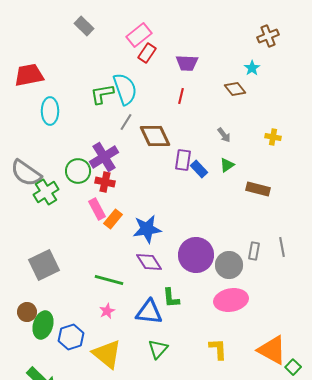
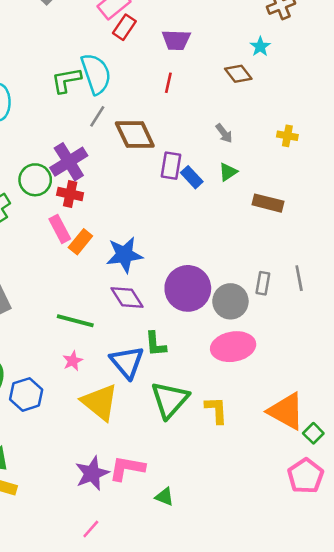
blue triangle: (149, 312) -> (127, 362), turned 44
green triangle: (158, 349) -> (170, 400), moved, size x1.5
yellow triangle: (107, 354) -> (100, 402), moved

